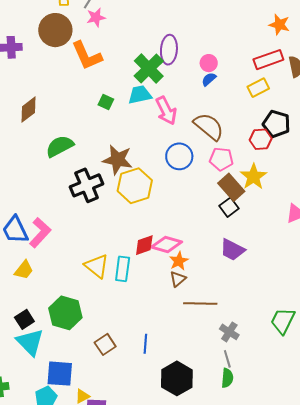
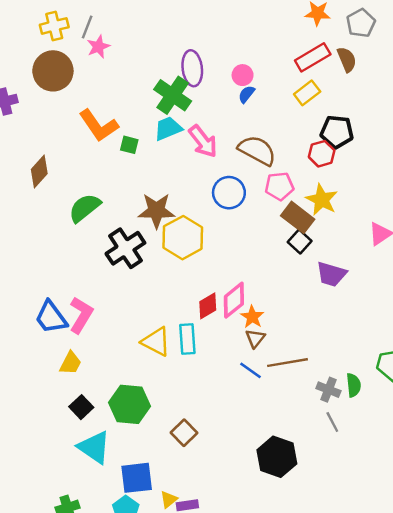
orange L-shape: (87, 56) -> (99, 125), moved
pink diamond: (167, 245) -> (234, 300), turned -44
purple trapezoid: (232, 250) -> (331, 274), moved
black square: (24, 319) -> (81, 407), moved
blue line: (145, 344) -> (251, 370), moved, turned -48
green semicircle: (227, 378) -> (354, 385), moved

